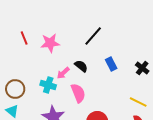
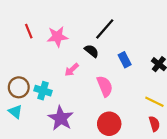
black semicircle: (81, 66) -> (92, 51), moved
cyan cross: (48, 85) -> (43, 91), moved
pink semicircle: (78, 93) -> (105, 86), moved

